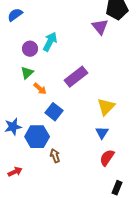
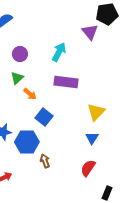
cyan arrow: (50, 42) -> (59, 52), moved
purple rectangle: (76, 77) -> (66, 82), turned 45
red semicircle: (107, 158) -> (88, 168), moved

